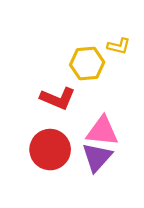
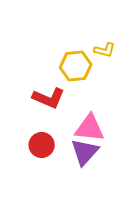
red circle: (50, 150) -> (42, 145), size x0.7

